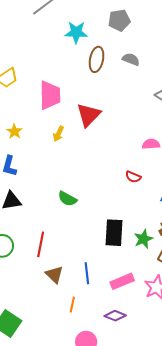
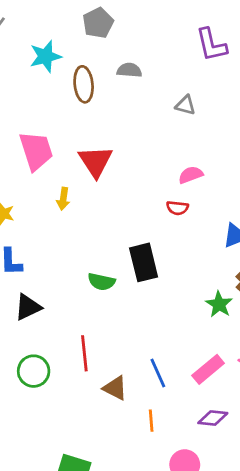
red semicircle: (133, 177) -> (177, 208), moved
black rectangle: (114, 233) -> (144, 262), moved

